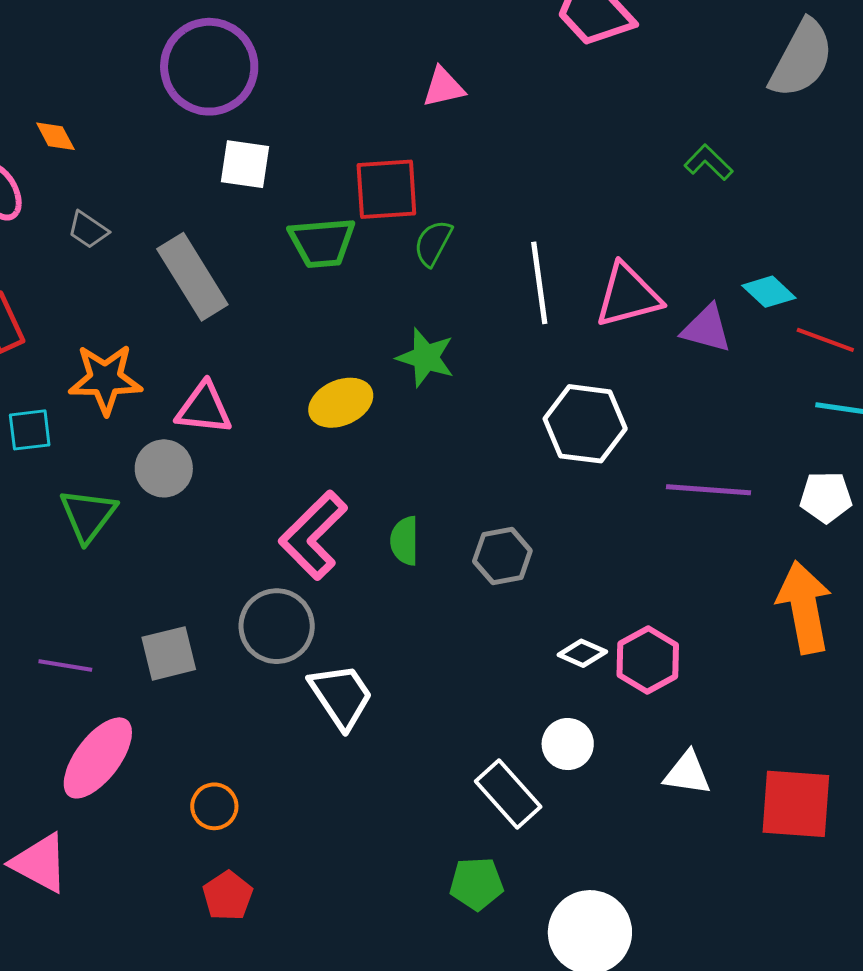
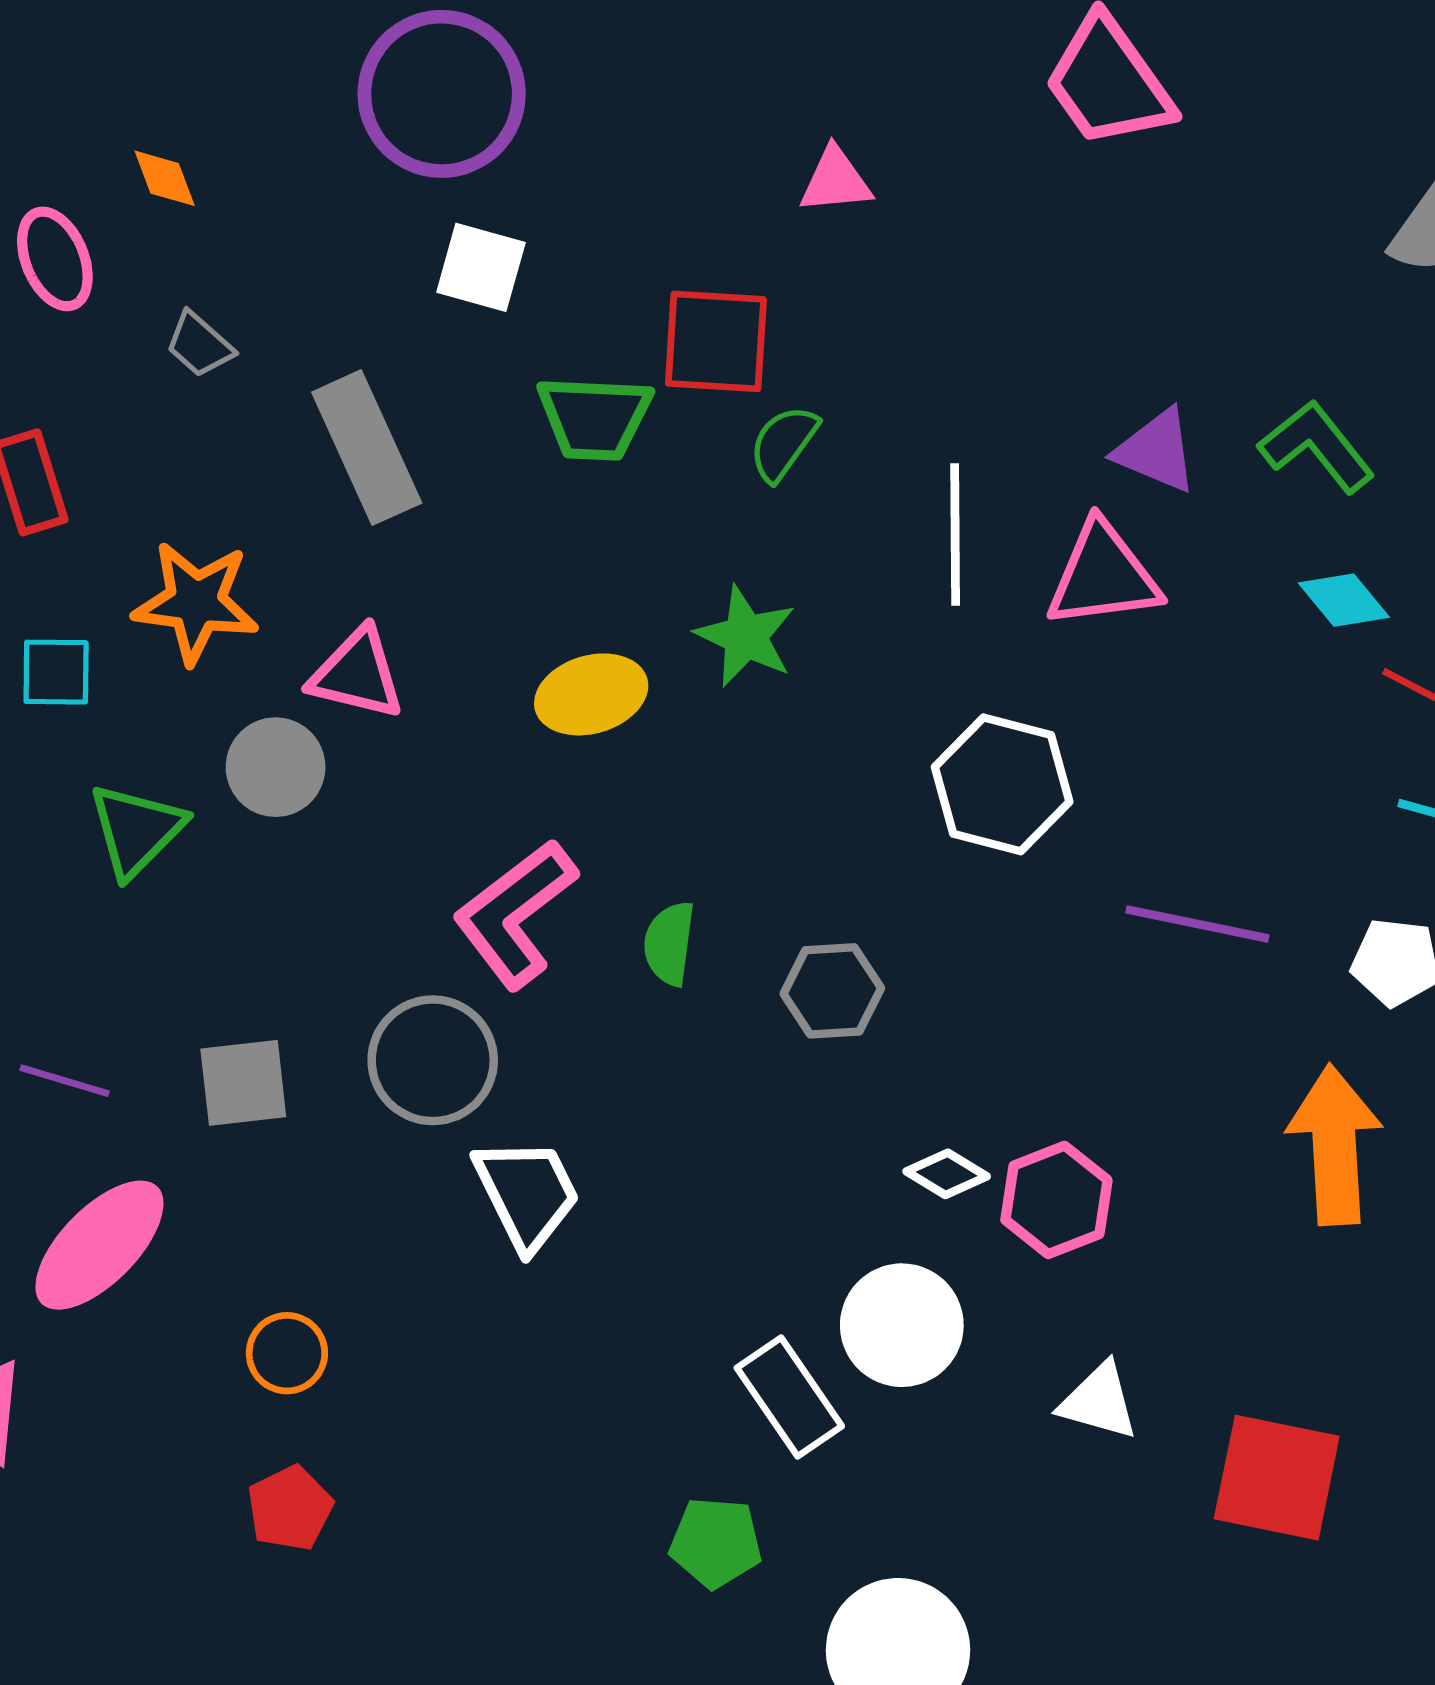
green L-shape: (708, 162) -> (1317, 447), moved, size x1.4
purple triangle: (707, 329) -> (1156, 451), moved
white circle: (568, 744) -> (902, 1325), size x1.4

